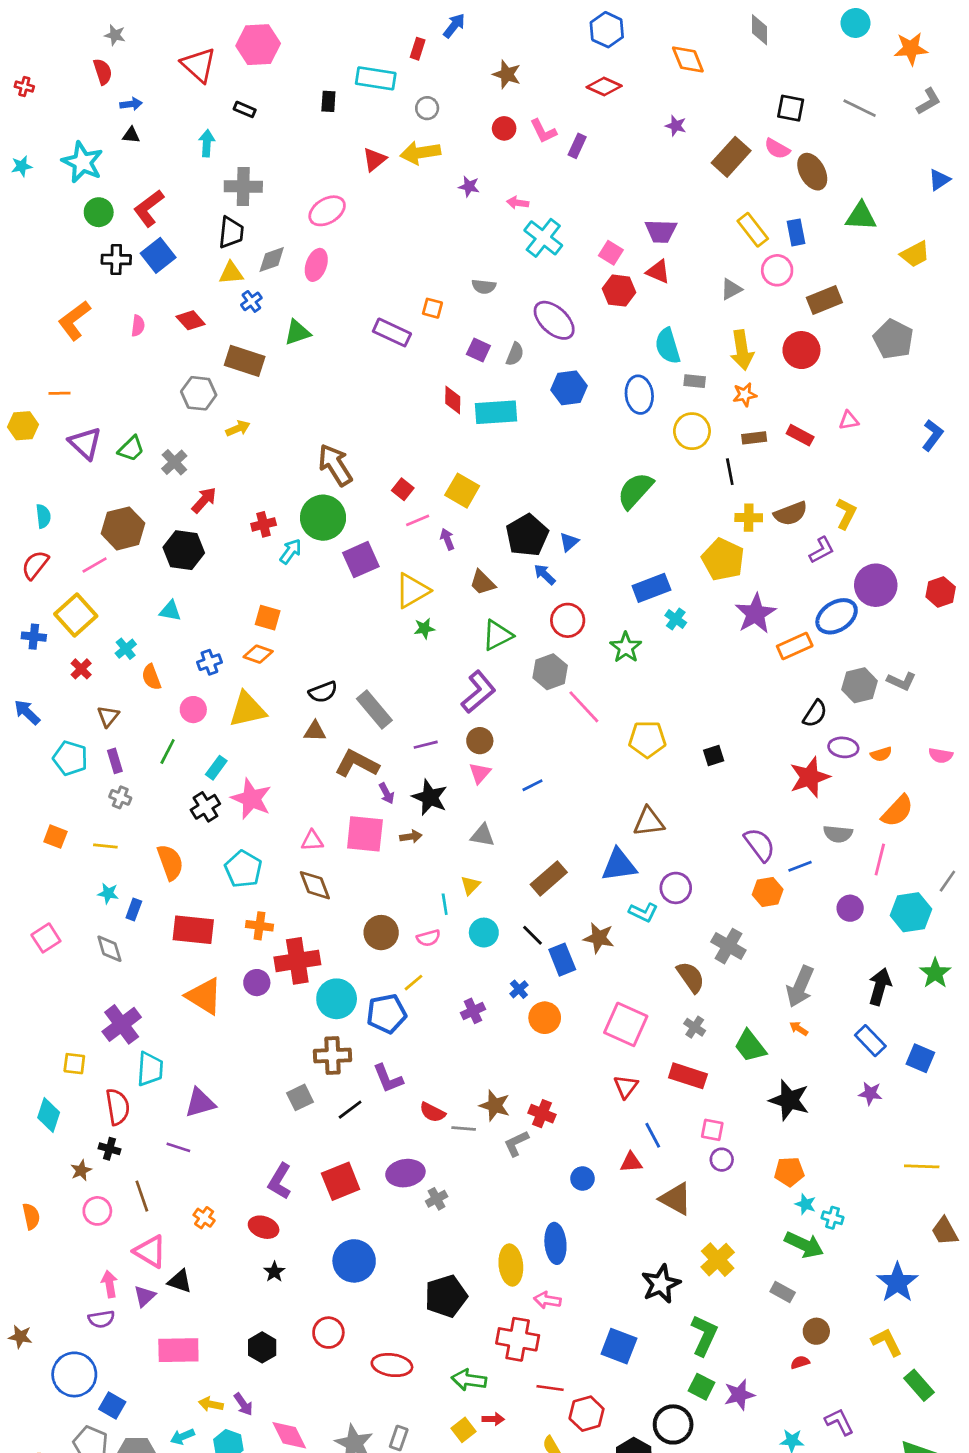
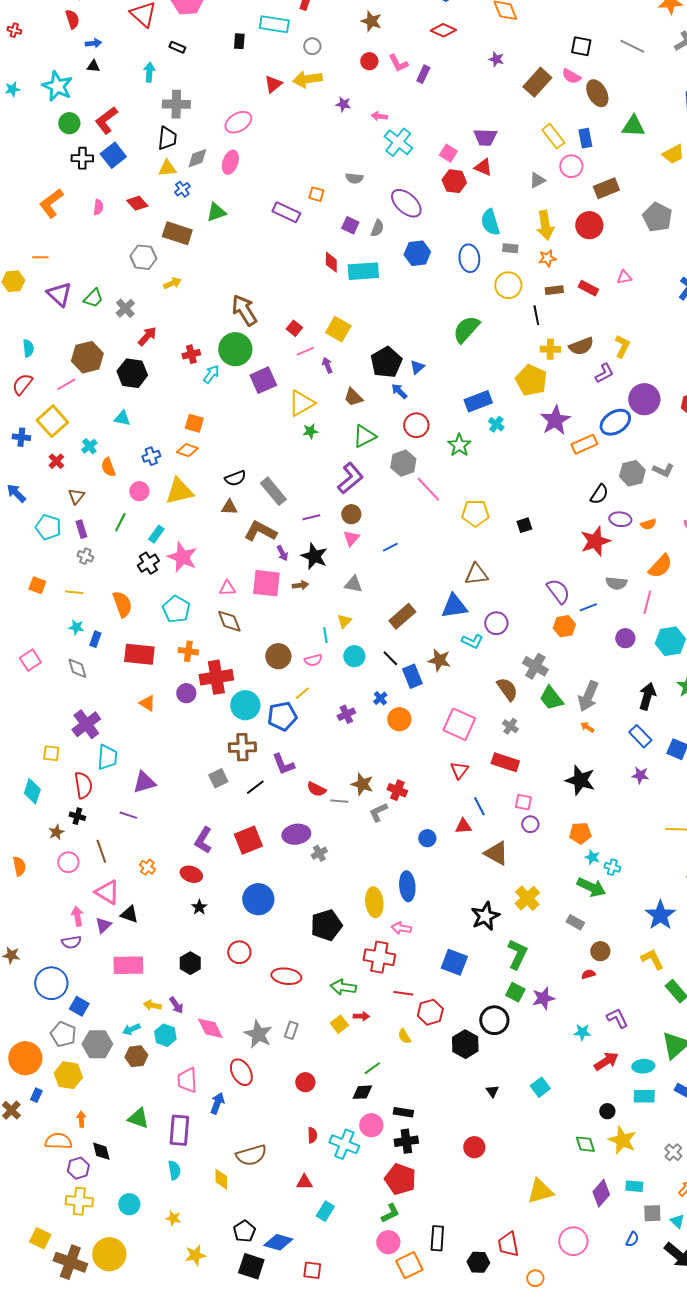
orange triangle: (204, 996) -> (147, 703), size x0.6
green trapezoid: (750, 1046) -> (551, 698), moved

